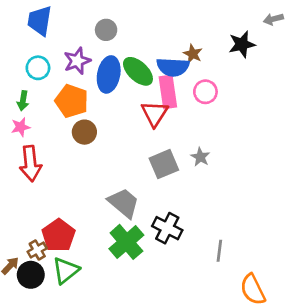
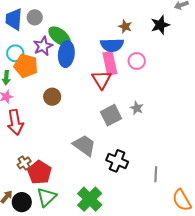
gray circle: (106, 30) -> (35, 17), moved
brown star: (193, 54) -> (125, 26), moved
green ellipse: (138, 71) -> (60, 36), moved
orange pentagon: (72, 101) -> (26, 66), moved
green cross: (126, 242) -> (90, 199), moved
brown cross: (37, 250) -> (24, 163), moved

